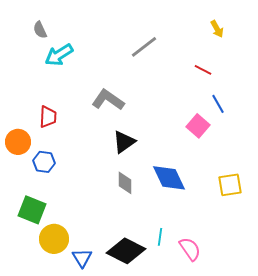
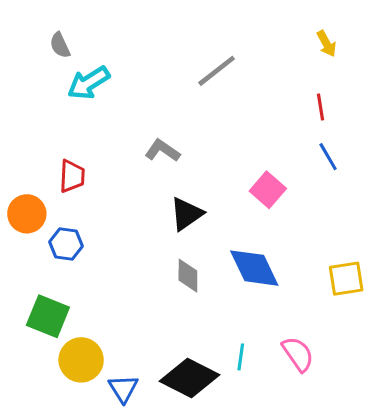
red line: (203, 70) -> (320, 107), moved, turned 54
gray L-shape: (108, 100) -> (162, 151), size x0.7
pink square: (198, 126) -> (268, 190), moved
pink semicircle: (190, 249) -> (298, 354), moved

